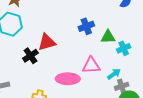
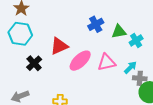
black cross: (30, 56) -> (34, 63), moved
pink ellipse: (68, 79) -> (80, 61), moved, turned -35
gray cross: (122, 86) -> (140, 78), turned 32

